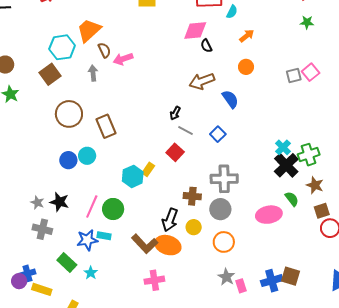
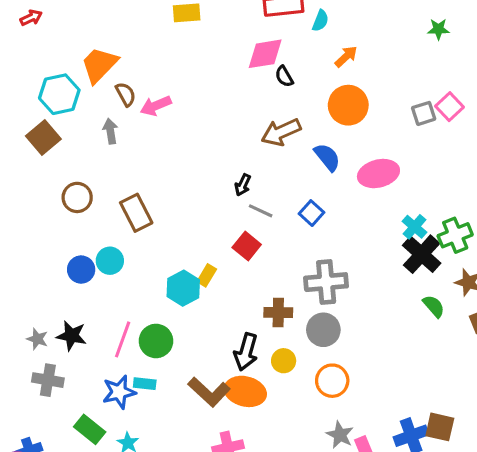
orange circle: (246, 67) -> (348, 105), size x1.6
brown circle: (69, 114) -> (77, 197), size x0.7
pink ellipse: (269, 215) -> (378, 174), moved

